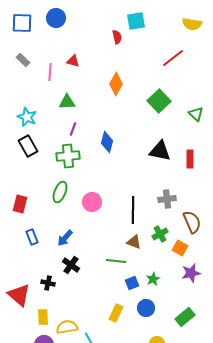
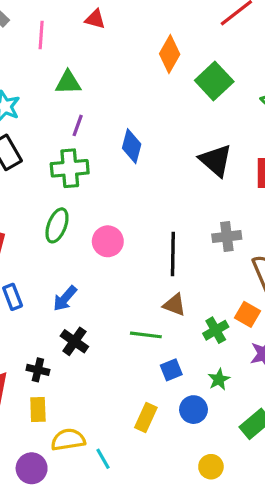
red triangle: (73, 61) -> (95, 19), moved
orange diamond: (116, 84) -> (170, 54), moved
black triangle: (160, 151) -> (216, 160), turned 30
green cross: (160, 234) -> (216, 330), moved
green star: (153, 279) -> (219, 379), moved
yellow rectangle: (43, 317) -> (38, 410), moved

